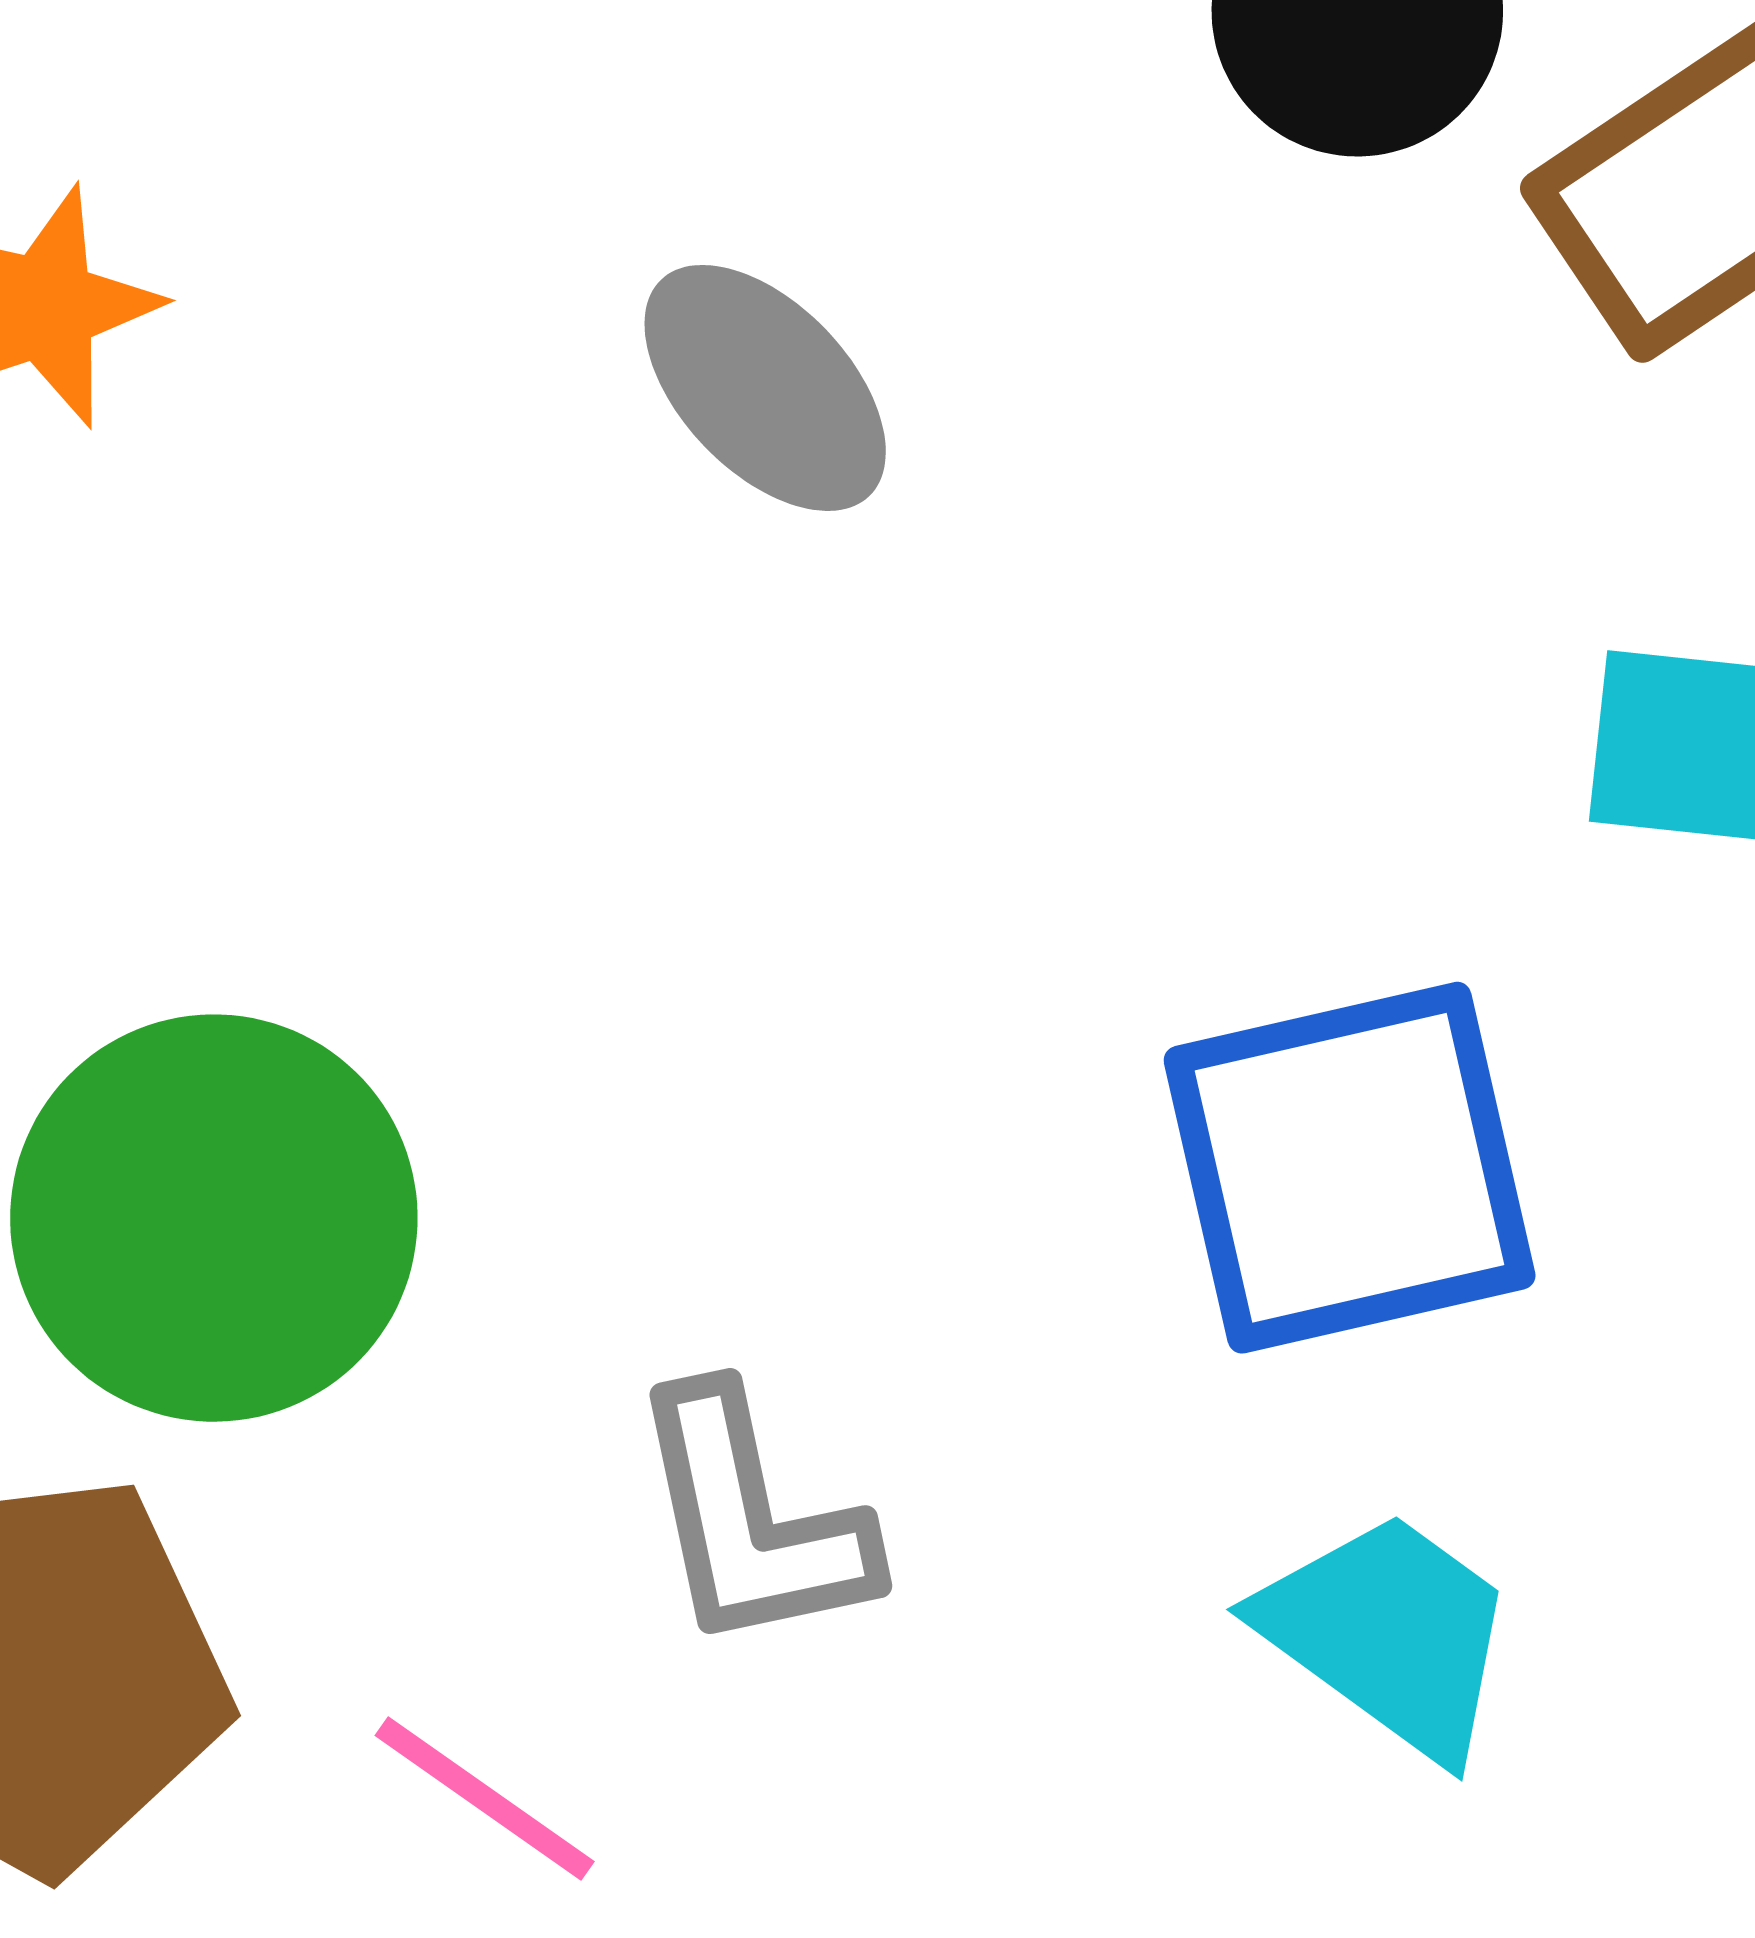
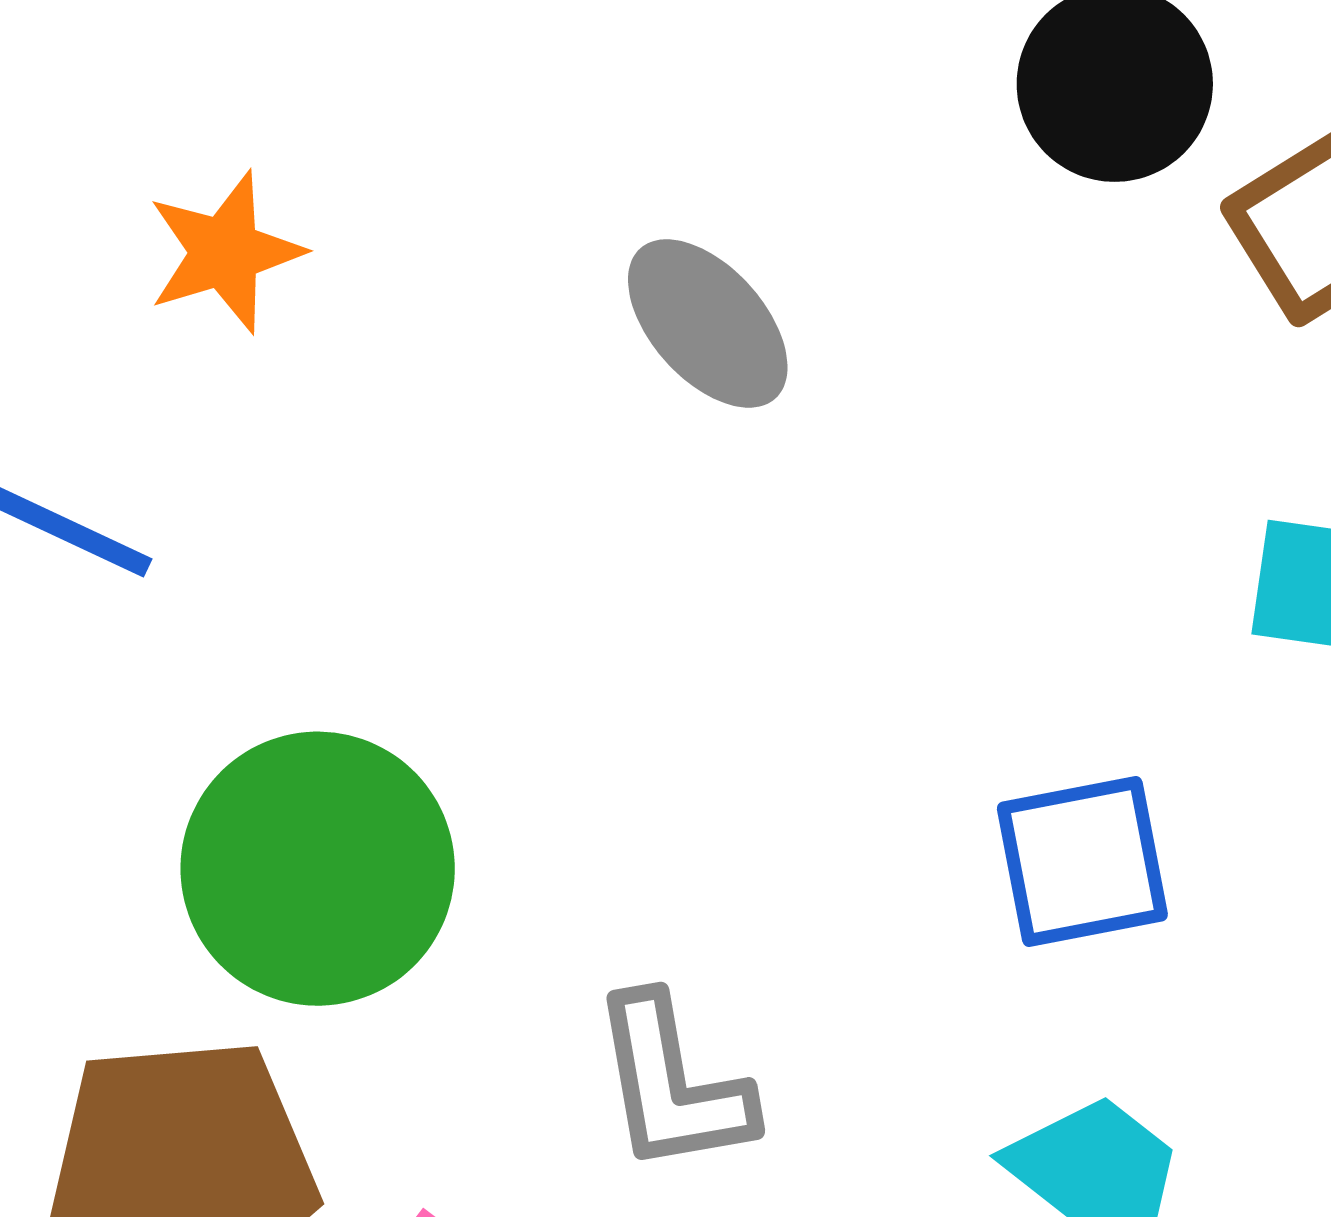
blue square: (1350, 1168) -> (1082, 862), size x0.7

